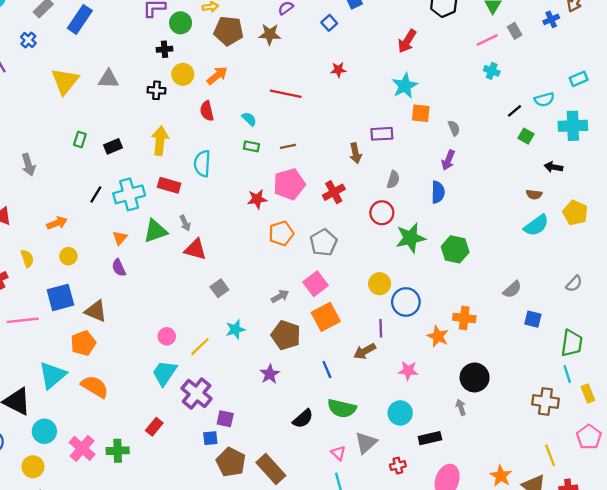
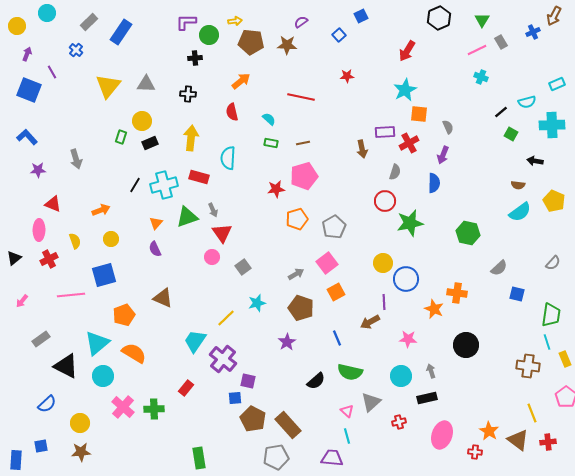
yellow circle: (183, 74) -> (142, 121), moved
red cross: (334, 192) -> (409, 143), moved
red triangle: (195, 249) -> (222, 233), turned 40
green hexagon: (455, 249) -> (468, 233), moved
brown triangle: (96, 311) -> (163, 298), moved
orange square: (326, 317) -> (336, 292), size x0.7
pink circle: (167, 336) -> (212, 257), moved
gray arrow: (461, 407) -> (431, 371), moved
cyan circle: (44, 431) -> (103, 376), moved

